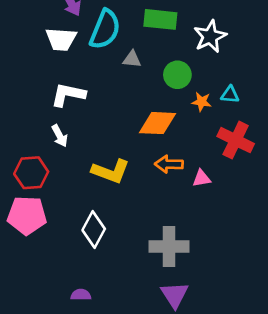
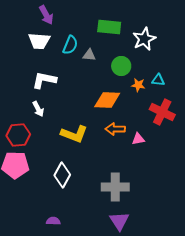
cyan semicircle: (105, 29) -> (70, 45), moved, size x0.7

